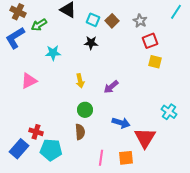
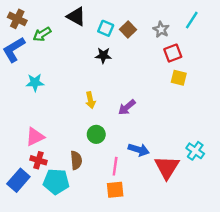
cyan line: (176, 12) -> (192, 20), moved
cyan star: (53, 53) -> (35, 83), moved
pink triangle: (29, 81) -> (35, 137), moved
cyan cross: (169, 112) -> (195, 151), moved
brown semicircle: (80, 132) -> (76, 160), moved
pink line: (101, 158) -> (115, 166), moved
orange square: (126, 158) -> (115, 190), moved

